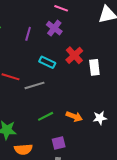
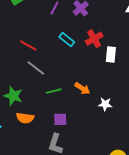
gray line: (35, 85) -> (36, 68), moved, turned 42
orange arrow: (74, 116) -> (82, 88), moved

